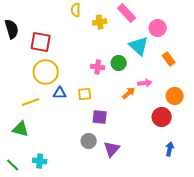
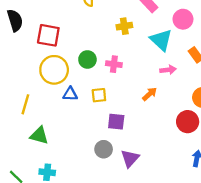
yellow cross: (100, 22) -> (124, 26), moved
green circle: (119, 63) -> (87, 59), moved
pink arrow: (145, 83) -> (168, 70), moved
yellow line: (31, 102) -> (25, 104), moved, turned -54
green triangle: (21, 129) -> (39, 135), moved

